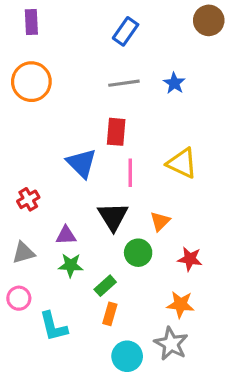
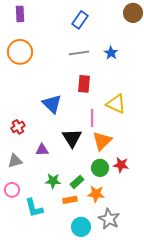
red rectangle: (116, 132) -> (84, 84), moved
pink line: (130, 173) -> (92, 118), moved
orange triangle: (160, 221) -> (102, 141), size x1.5
green circle: (138, 253) -> (100, 168), moved
green star: (71, 265) -> (53, 181), moved
green rectangle: (105, 286) -> (77, 182), moved
orange star: (180, 304) -> (96, 194), moved
orange rectangle: (110, 314) -> (70, 200), turned 64

